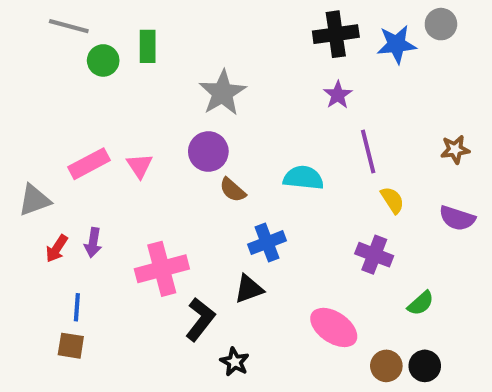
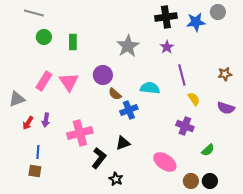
green rectangle: (148, 46) -> (73, 42), moved
green circle: (103, 60) -> (44, 37), moved
gray star: (222, 93) -> (128, 46), moved
pink rectangle: (89, 164) -> (44, 81), turned -30
pink triangle: (140, 166) -> (69, 82), size x1.5
blue cross: (267, 243) -> (129, 110), moved

